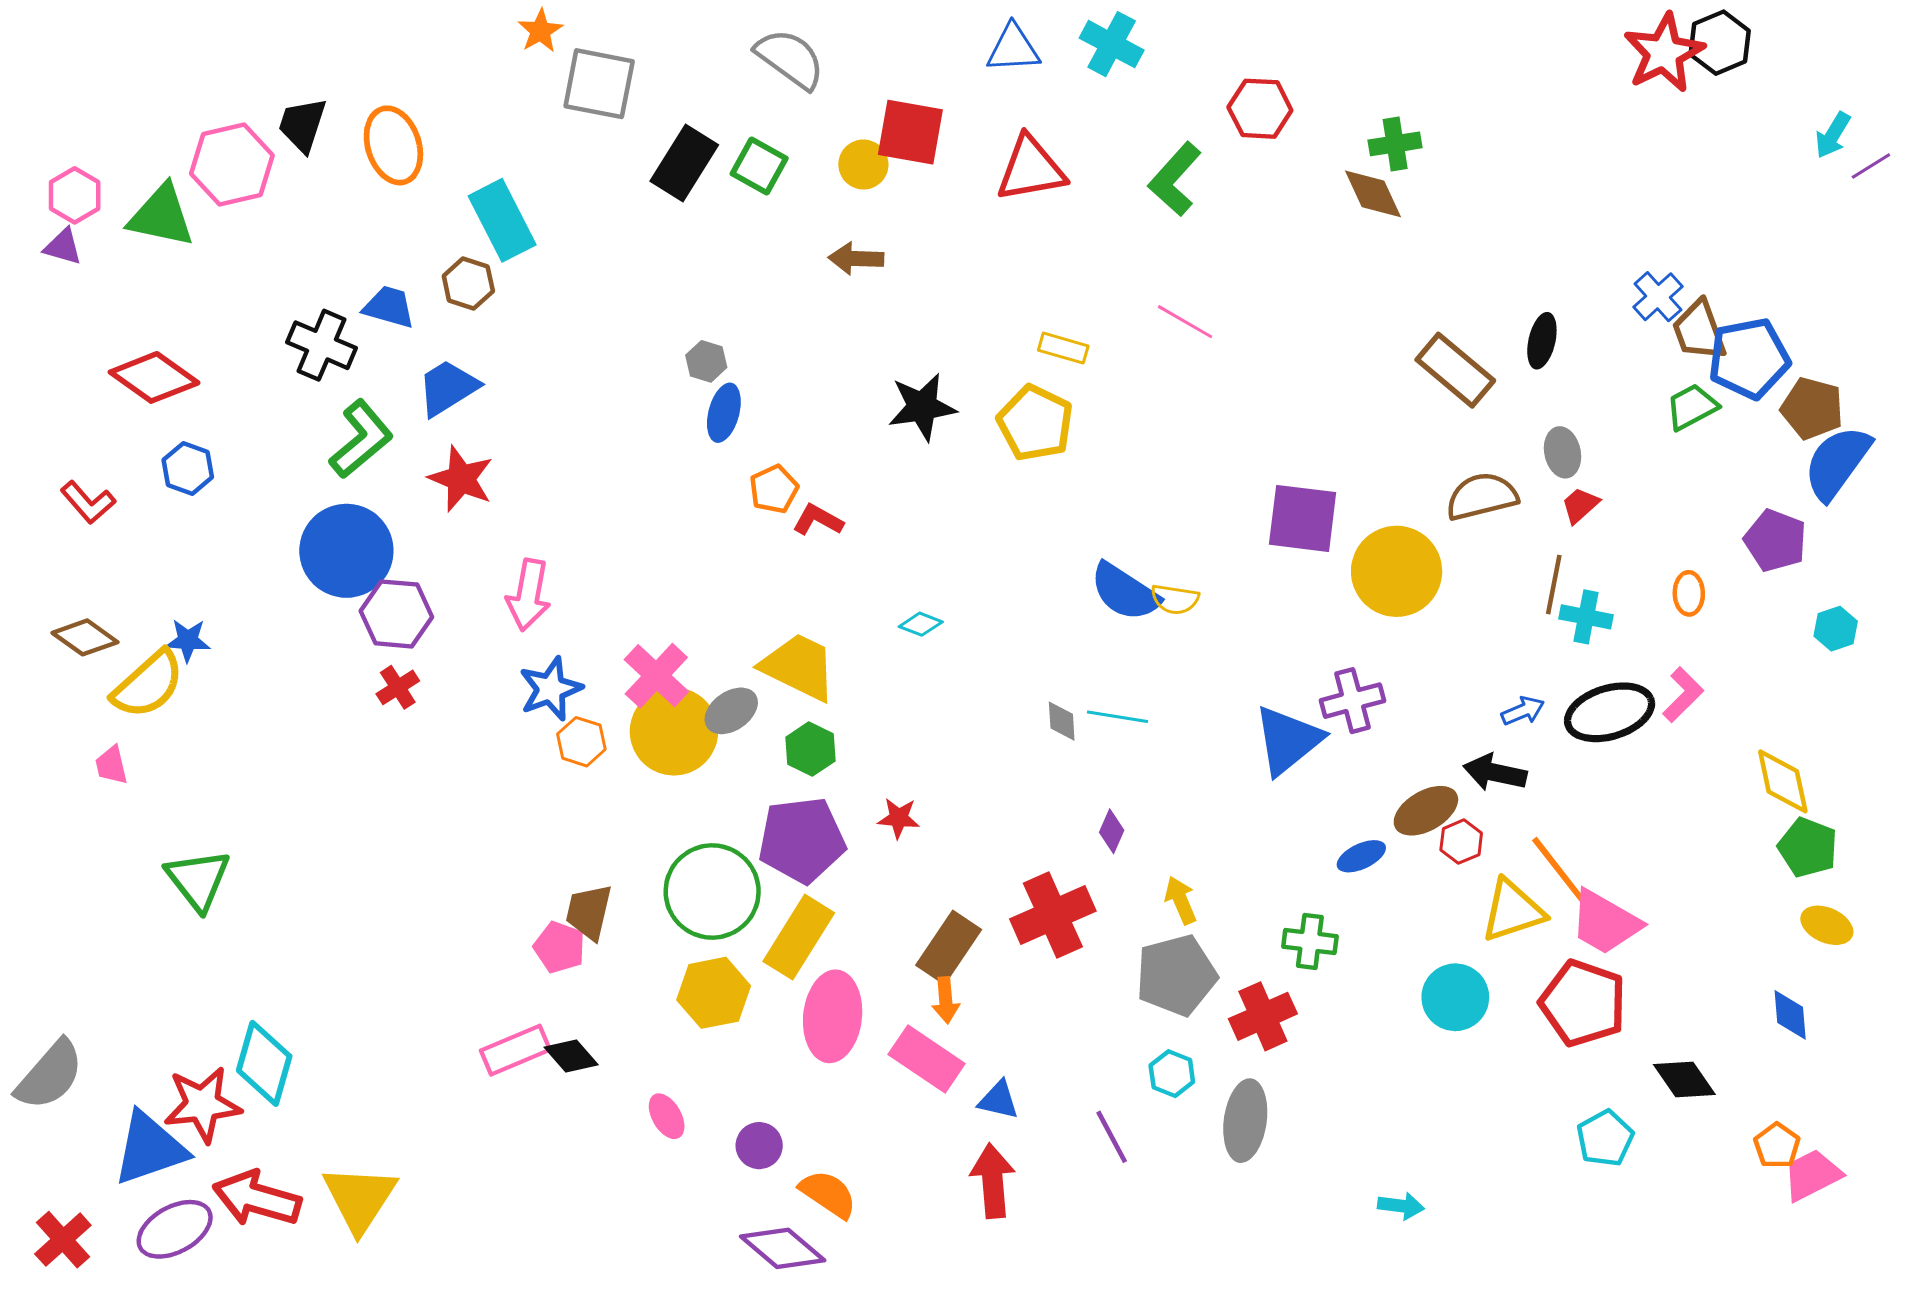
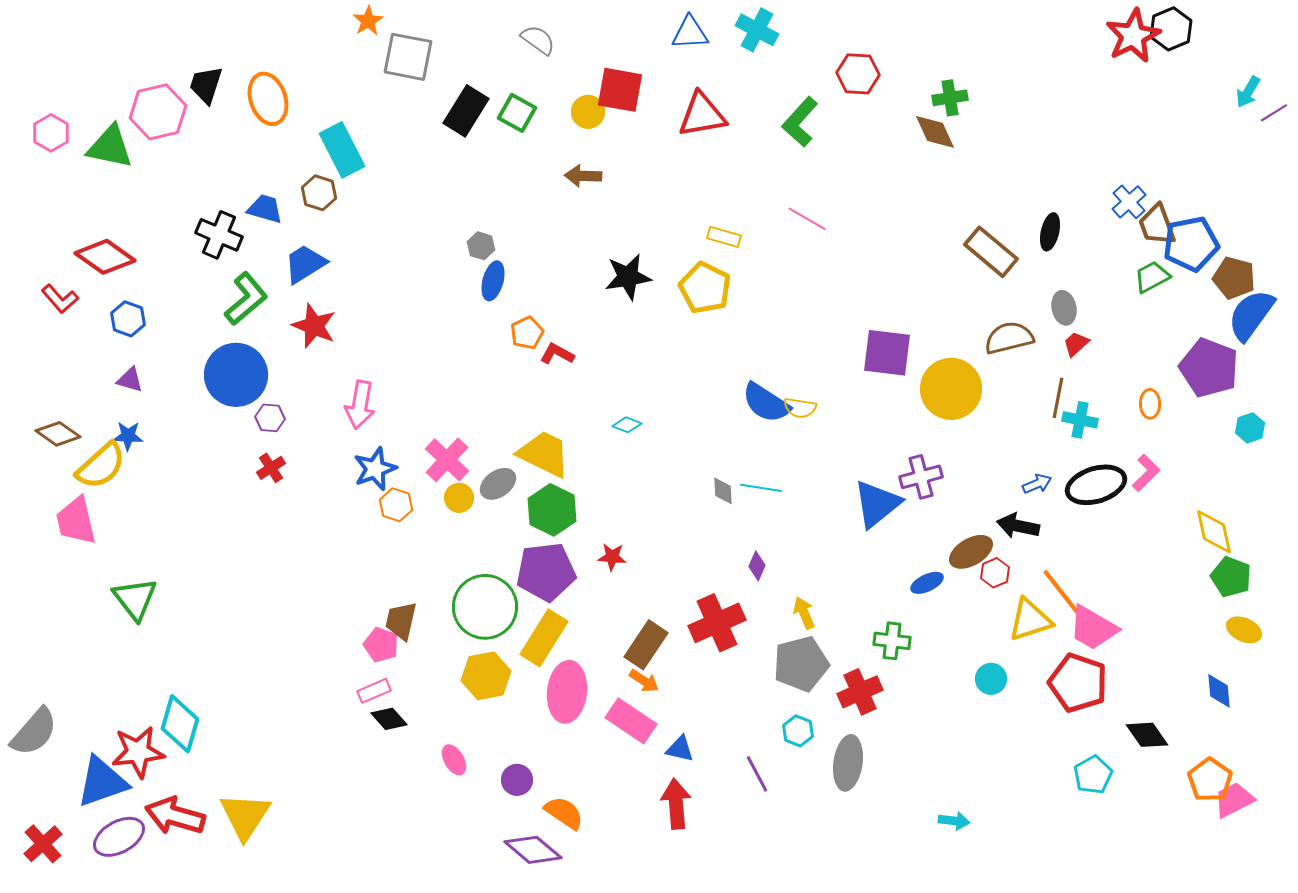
gray semicircle: (790, 59) -> (538, 40), size x0.7
purple triangle: (63, 247) -> (130, 380), moved
red L-shape: (88, 502) -> (60, 299), moved
purple pentagon: (1775, 540) -> (1209, 368), size x1.4
purple hexagon: (396, 614) -> (270, 418), size x0.6
yellow circle: (674, 731) -> (459, 498), size x0.5
green hexagon: (811, 749) -> (552, 510), size x1.4
pink trapezoid: (111, 765) -> (76, 521), size x1.8
cyan circle: (1455, 997) -> (991, 679), size x0.7
orange arrow: (946, 1000) -> (644, 681), turned -52
pink rectangle: (515, 1050) -> (374, 691), moved, size x0.7
orange pentagon: (1777, 1146) -> (1210, 780), size x1.4

